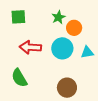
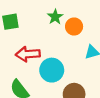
cyan circle: (62, 48) -> (52, 70), moved

